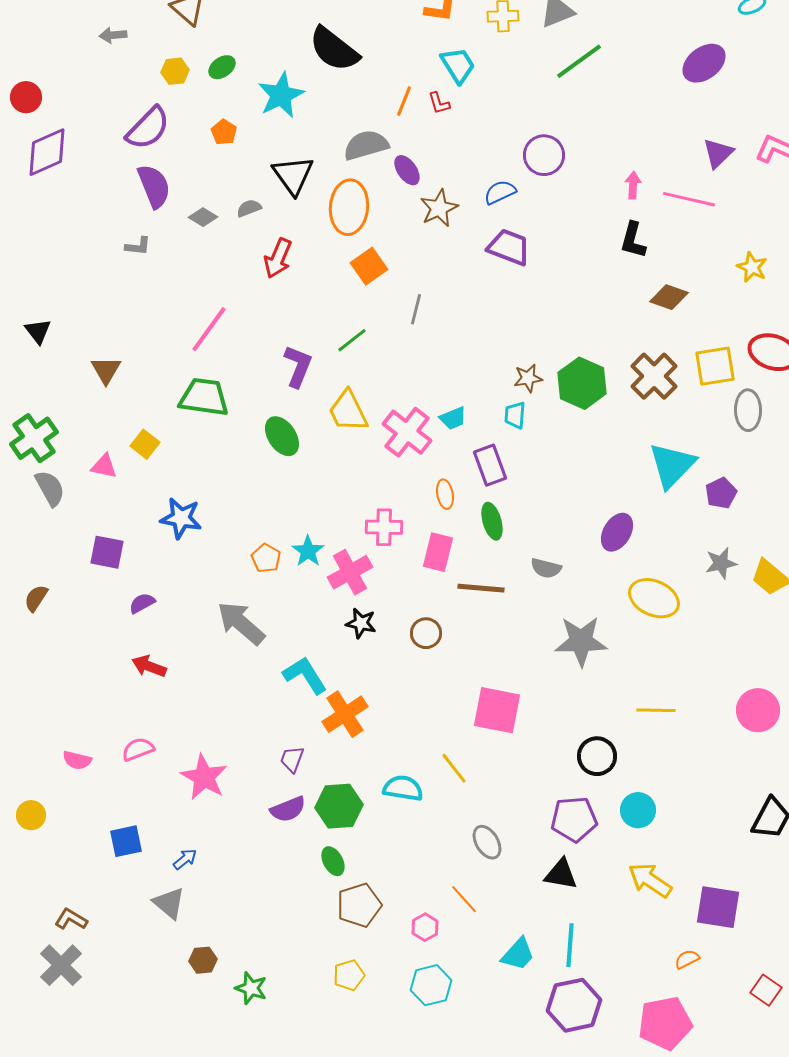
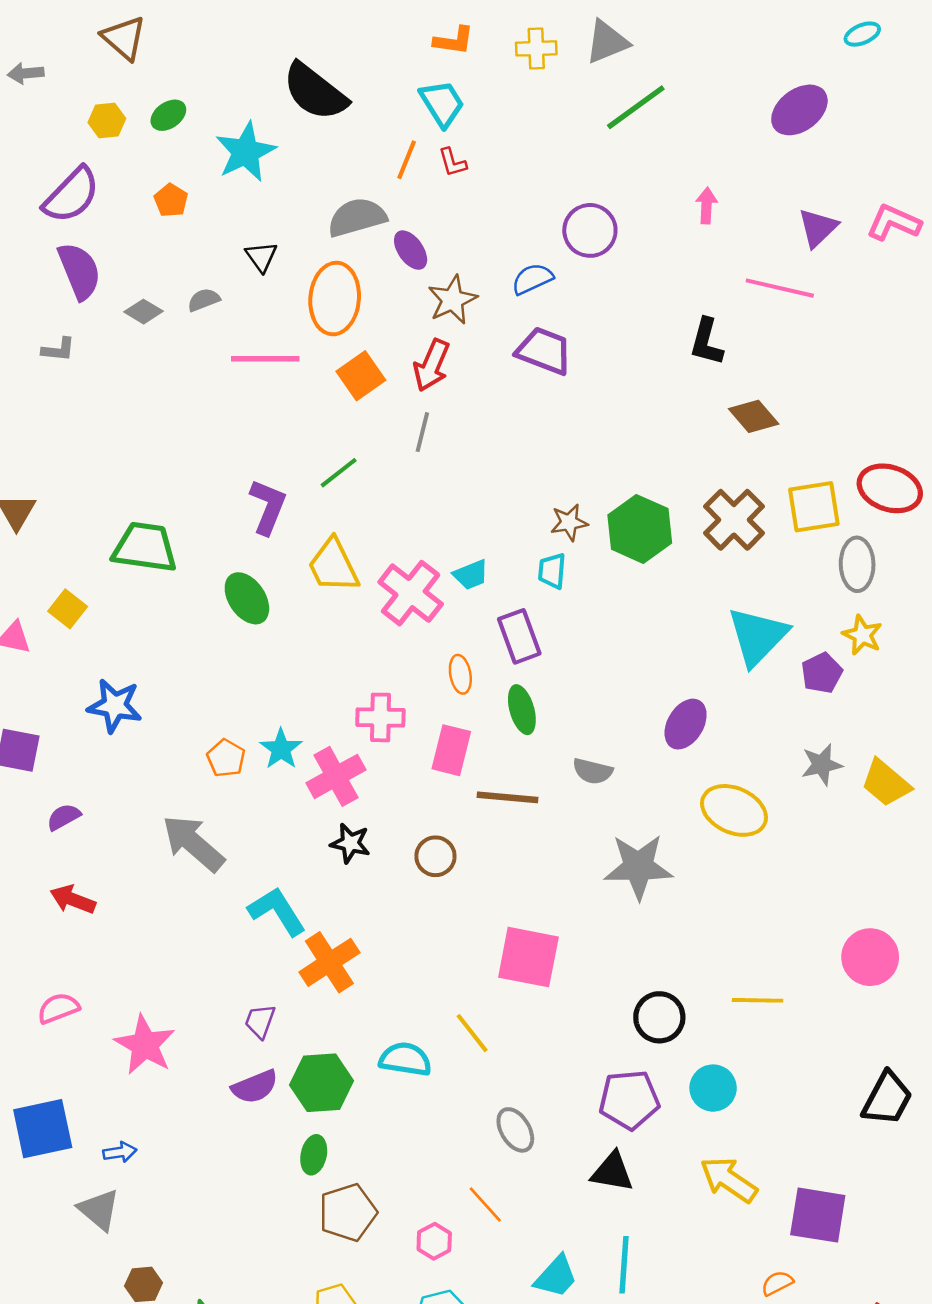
cyan trapezoid: (458, 65) -> (442, 103), moved
black triangle: (293, 175) -> (261, 257), size x0.6
pink arrow: (633, 185) -> (706, 206), moved
red arrow: (278, 258) -> (432, 365), moved
yellow star: (752, 267) -> (862, 635), moved
brown diamond: (669, 297) -> (754, 416), turned 30
pink line: (209, 329) -> (265, 359), moved, turned 54
yellow line: (656, 710) -> (758, 1000), moved
blue square: (126, 841) -> (43, 1129), size x1.4
blue arrow: (185, 859) -> (120, 1152), turned 30
green ellipse: (333, 861) -> (314, 1155), turned 40

